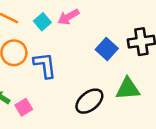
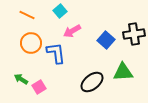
pink arrow: (68, 17) -> (72, 31), moved
cyan square: (42, 22) -> (60, 11), moved

